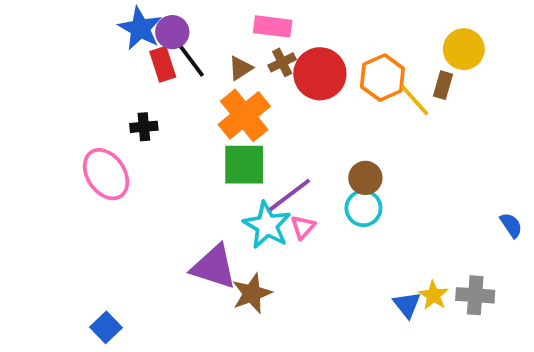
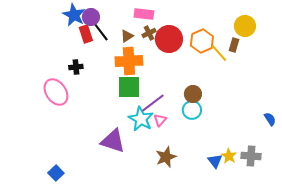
orange cross: (244, 115) -> (129, 61), turned 36
brown star: (252, 293) -> (166, 157), moved

